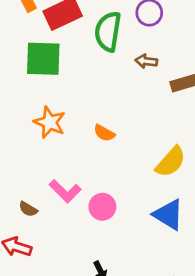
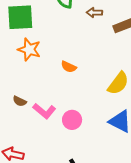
orange star: (50, 122) -> (29, 49), moved
brown semicircle: (28, 209) -> (20, 101), moved

